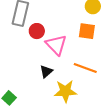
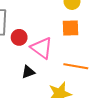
black triangle: (46, 71) -> (28, 72), moved, turned 32

